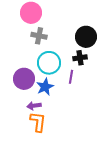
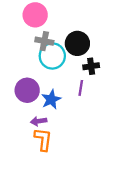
black circle: (86, 37) -> (77, 43), moved
cyan circle: (49, 63) -> (52, 56), moved

